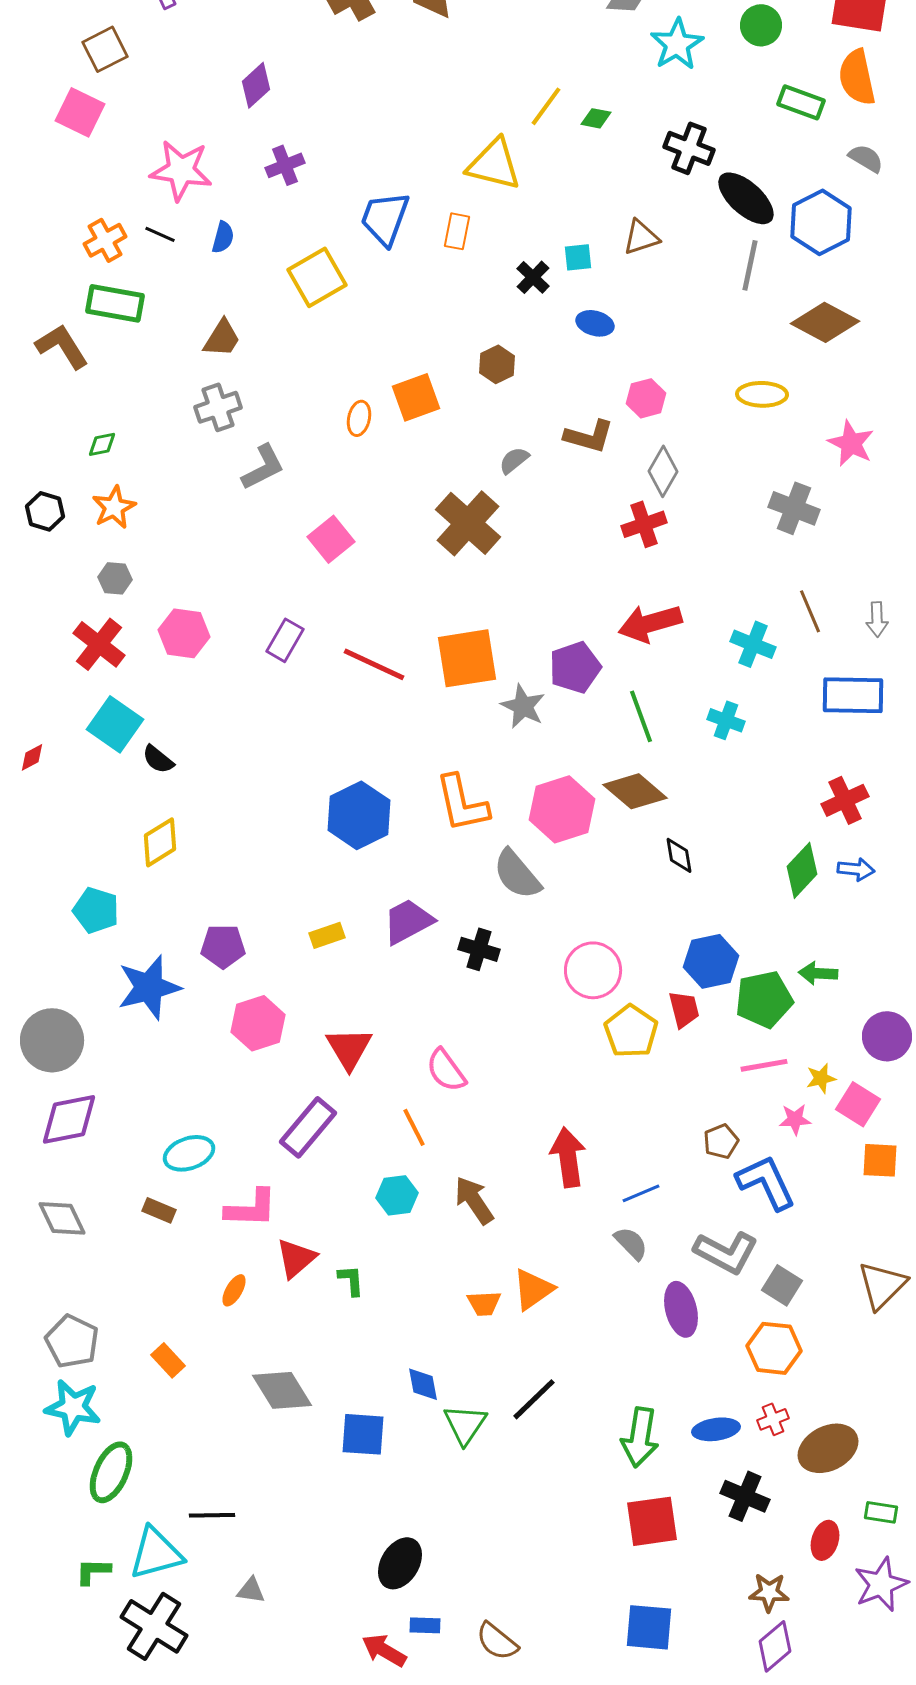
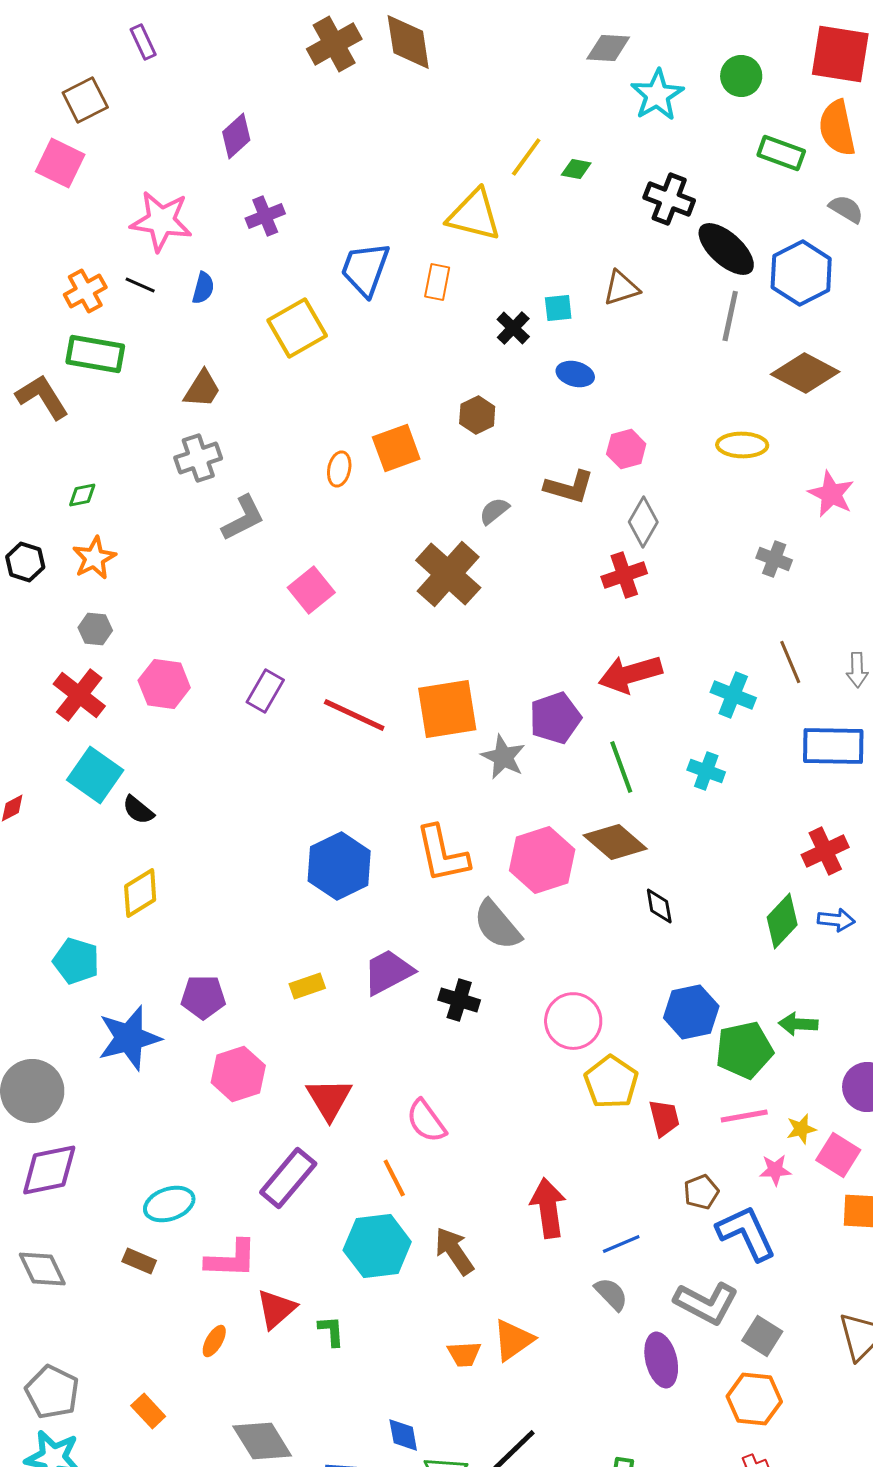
gray cross: (794, 508) -> (774, 559), size x0.7
red trapezoid: (684, 1009) -> (664, 1118), moved
cyan hexagon: (397, 1195) -> (377, 1246), size x1.6

